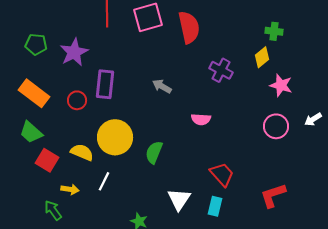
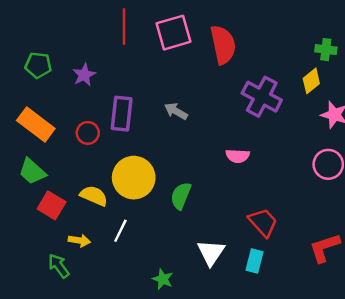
purple star: (74, 52) -> (84, 75), size x0.7
purple cross: (221, 70) -> (262, 97), size x1.4
gray arrow: (162, 86) -> (176, 111), moved

